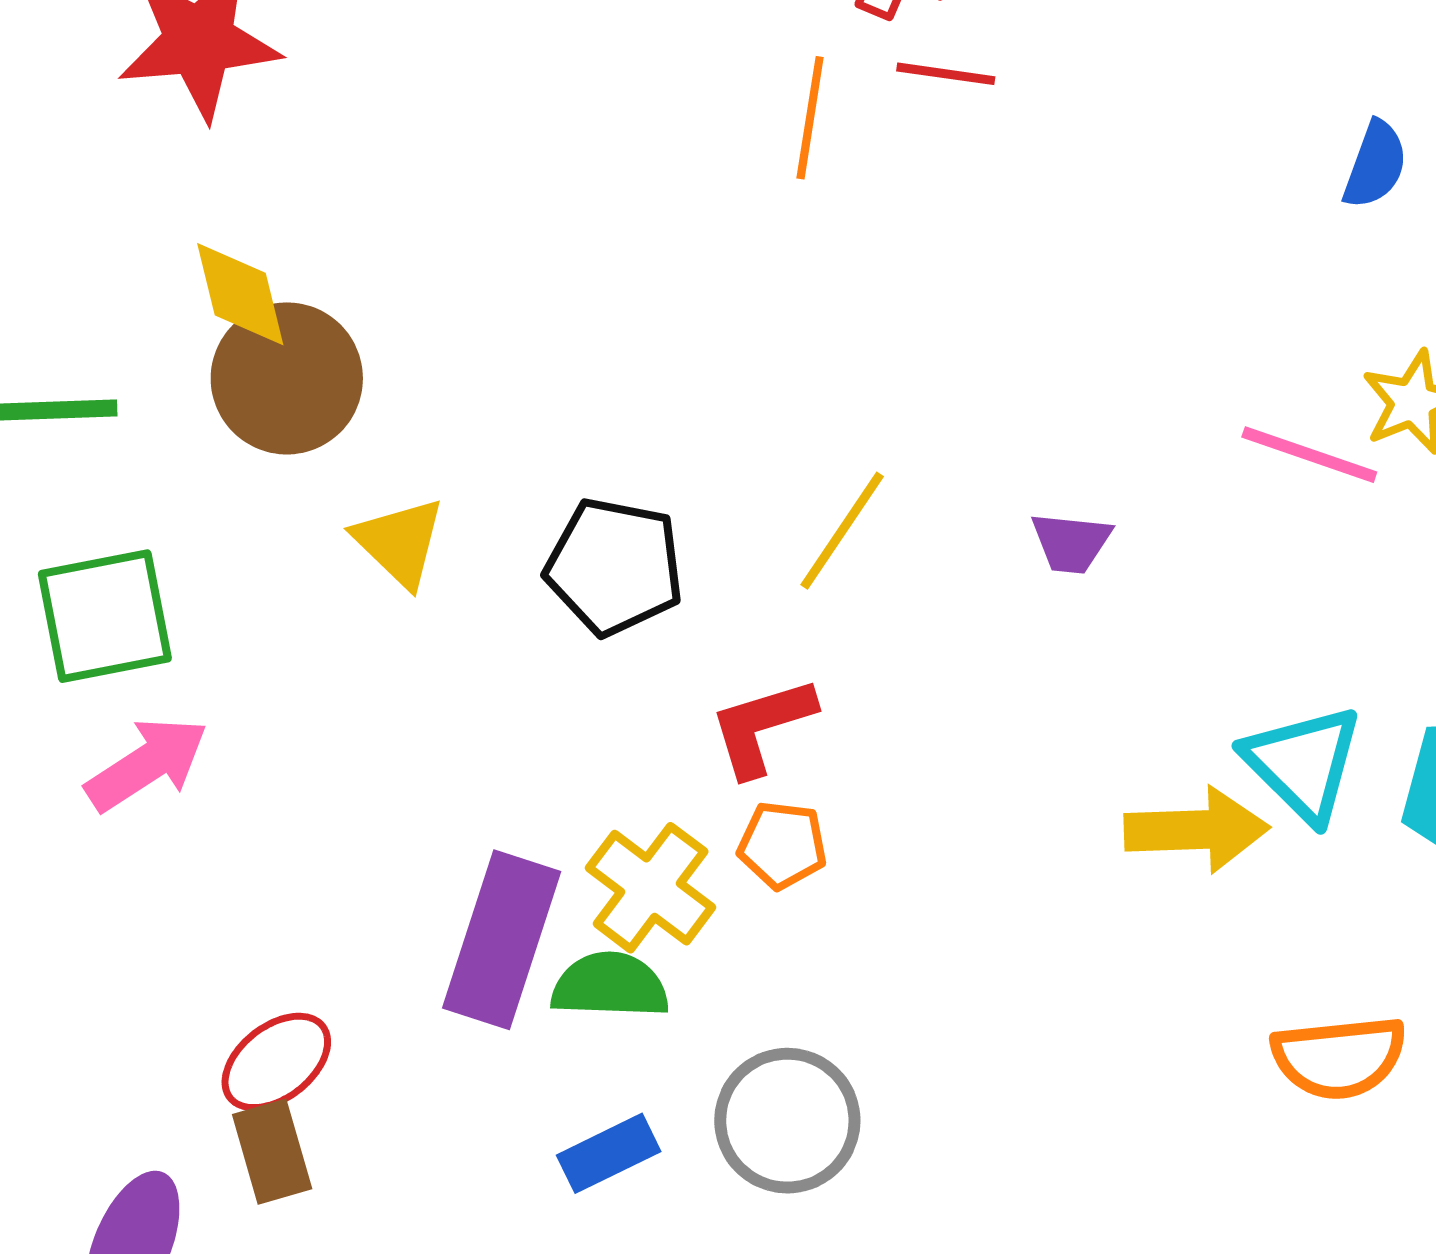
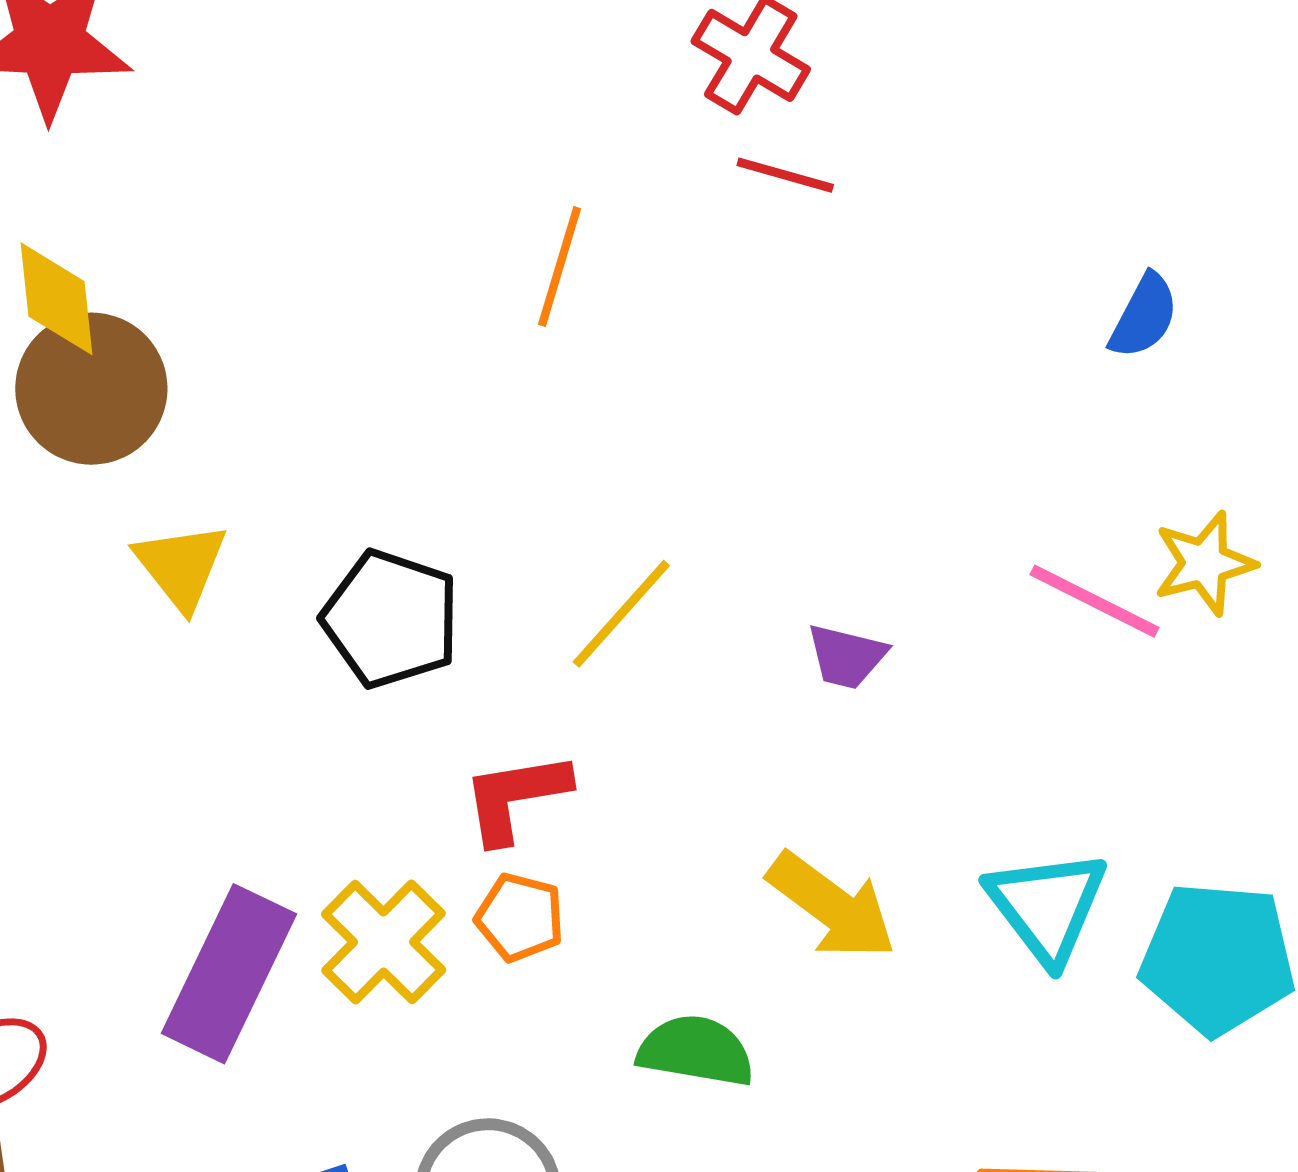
orange line: (810, 118) -> (560, 267), moved
blue semicircle: (1375, 165) -> (1144, 316), moved
yellow arrow: (1197, 830) -> (832, 906), moved, turned 31
green semicircle: (610, 986) -> (696, 1051), moved

